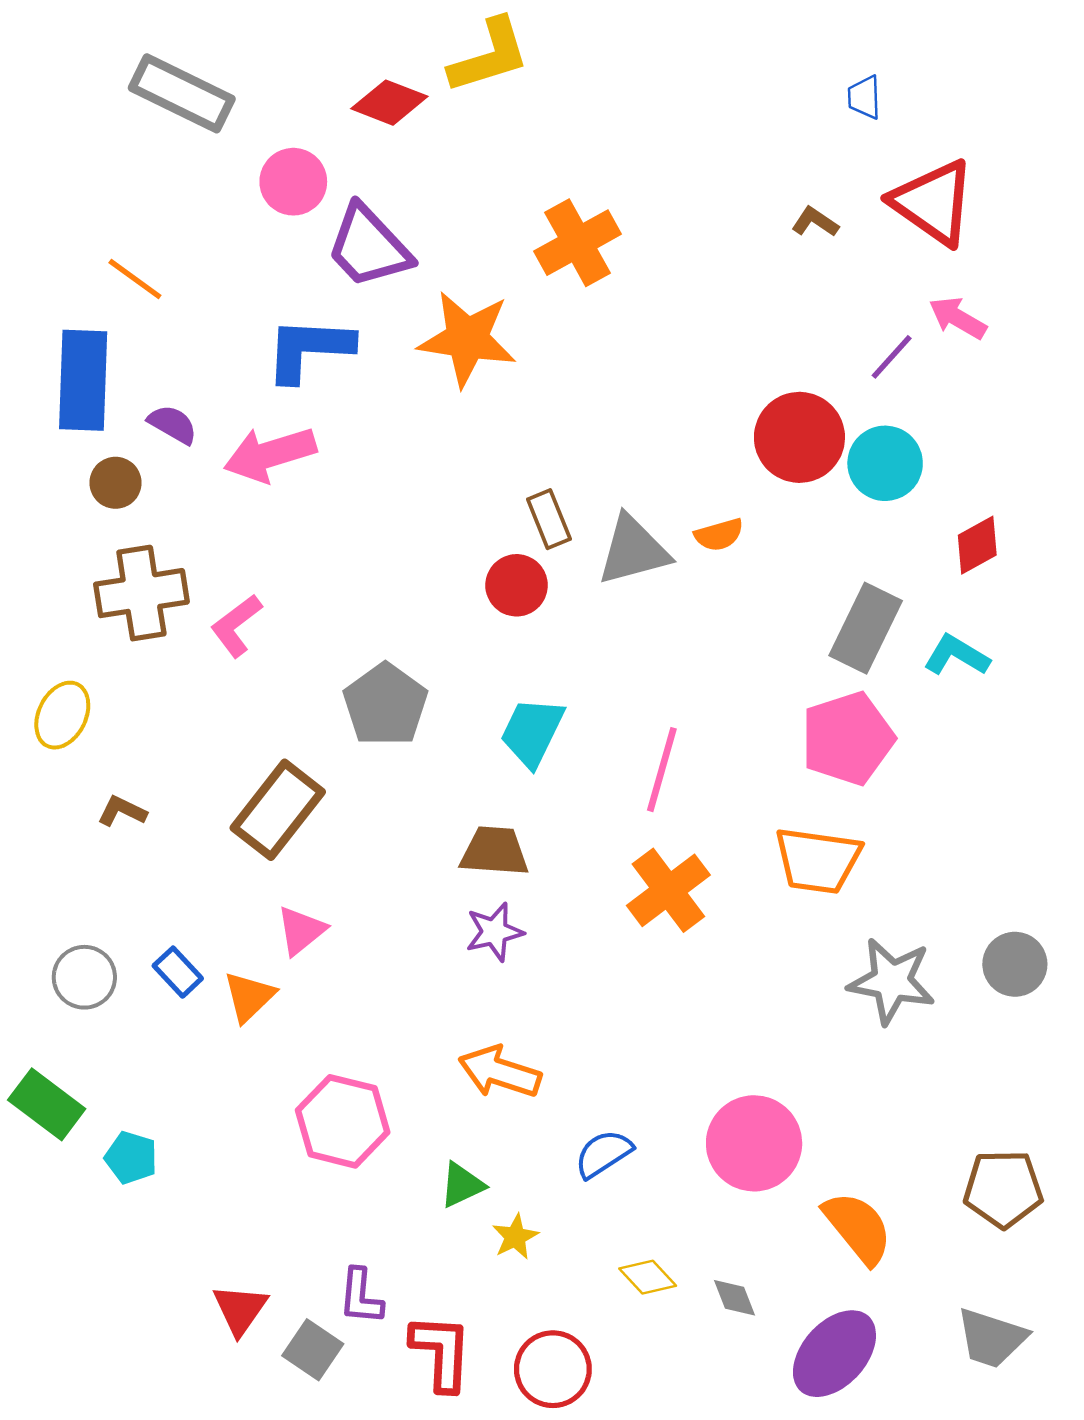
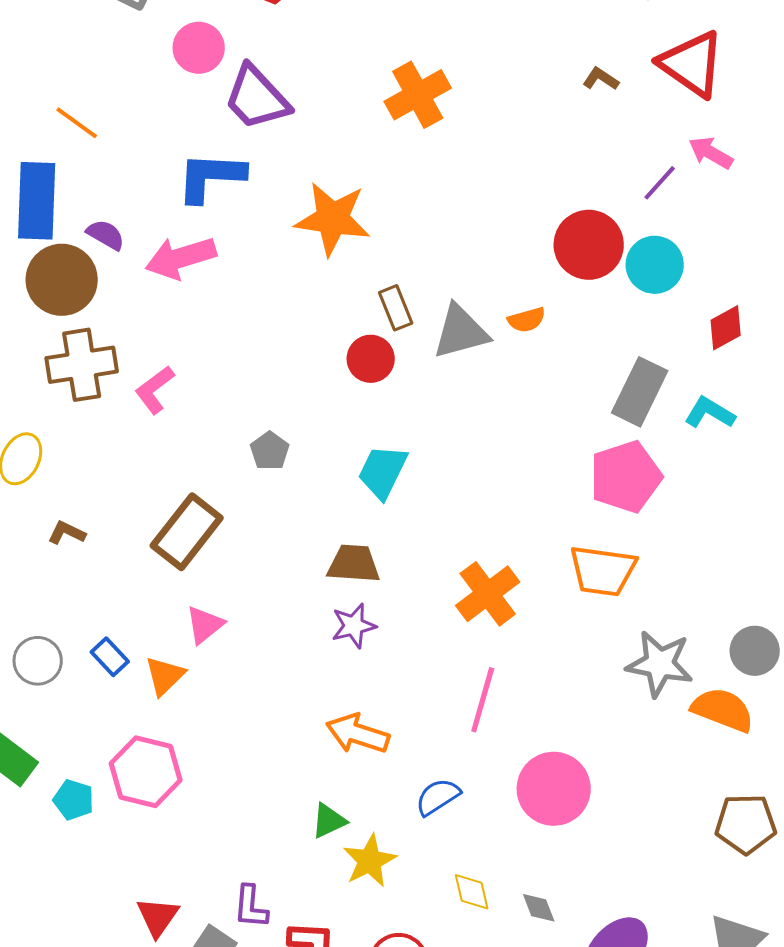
orange star: (467, 339) -> (333, 219), moved
brown circle: (116, 483) -> (62, 280), size x1.8
gray pentagon: (385, 705) -> (270, 451), size x0.6
pink line: (662, 770) -> (483, 700), moved
pink hexagon: (343, 1121) -> (146, 772), moved
orange semicircle: (858, 1228) -> (723, 710), moved, turned -30
yellow star: (515, 1237) -> (370, 861), size x1.5
yellow diamond: (648, 1277) -> (472, 892), turned 30

